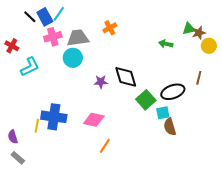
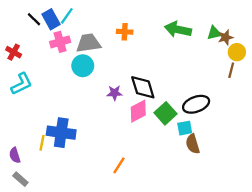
orange cross: (110, 28) -> (125, 32), turned 32
green arrow: (166, 44) -> (178, 29), moved, size x1.6
cyan L-shape: (30, 67) -> (22, 84), moved
brown line: (199, 78) -> (231, 70), moved
pink diamond: (94, 120) -> (138, 111), moved, turned -40

